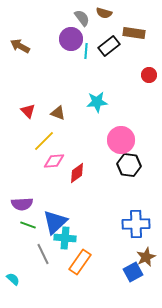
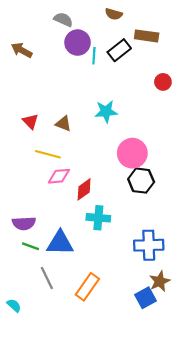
gray semicircle: (82, 18) -> (63, 20), moved, turned -30
yellow line: (44, 141) -> (48, 154), turned 60
blue triangle: (55, 222) -> (60, 243), turned 44
cyan cross: (65, 238) -> (98, 218), moved

